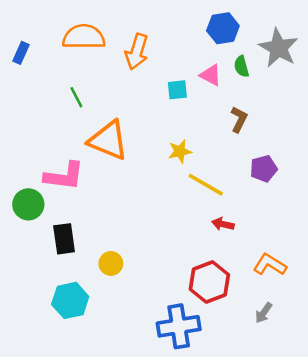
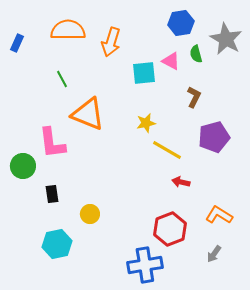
cyan square: (177, 90) -> (144, 73), size x1.4
purple pentagon: (264, 169) -> (214, 137), size x1.4
pink L-shape: (64, 176) -> (52, 143), turned 76
black rectangle: (64, 239) -> (52, 194), size x0.7

